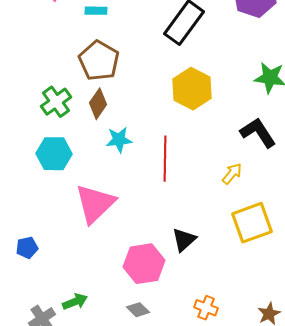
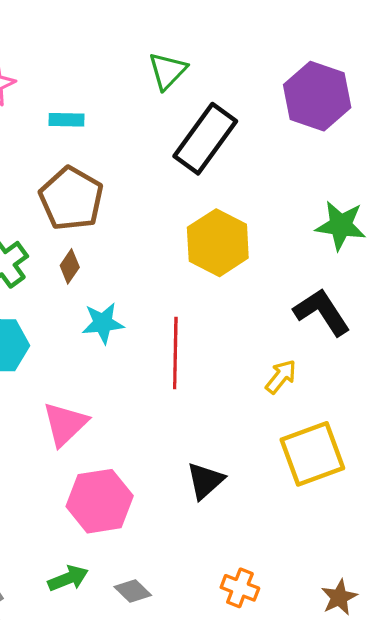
brown diamond: (98, 104) -> (70, 266), size x0.7
pink triangle: (95, 204) -> (65, 424), size x0.7
pink hexagon: (144, 264) -> (100, 501), moved
green arrow: (75, 302) -> (68, 578), moved

